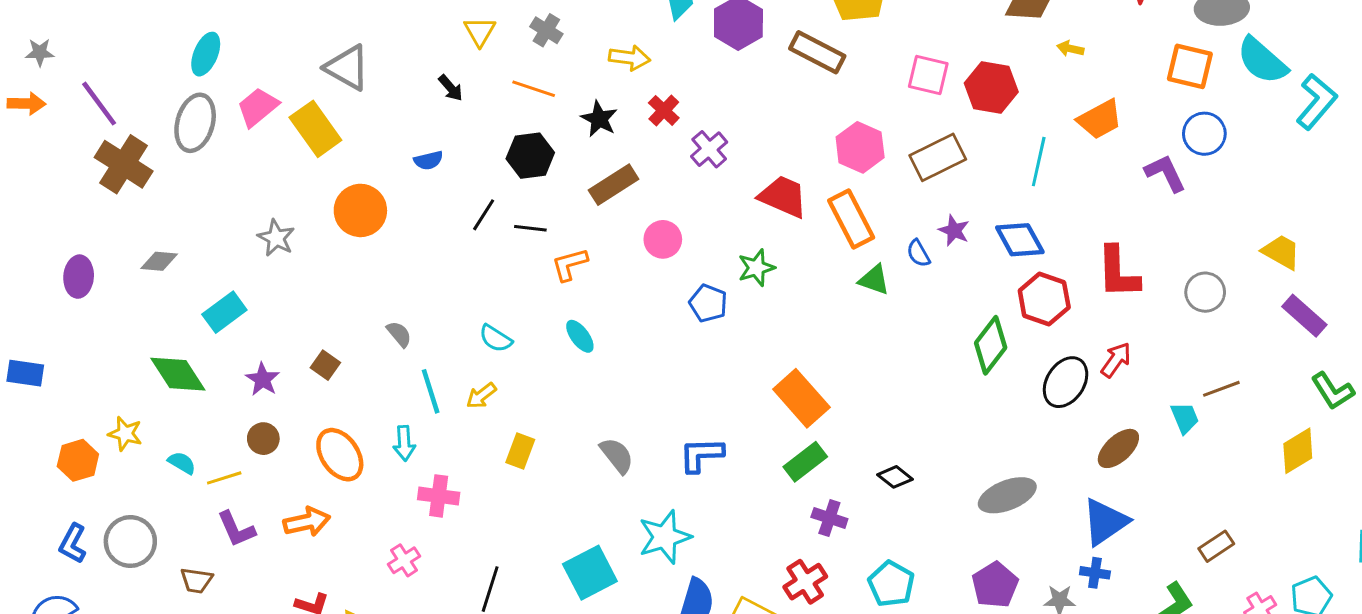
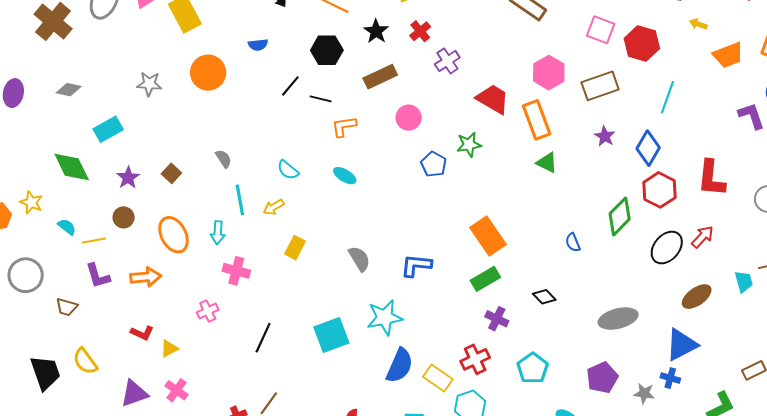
orange trapezoid: (1100, 119) -> (728, 55), moved
gray star: (276, 238) -> (149, 84), turned -30
blue diamond: (1020, 240) -> (648, 148), turned 52
blue semicircle: (918, 253) -> (573, 242), moved
cyan ellipse: (580, 336) -> (345, 176), turned -30

